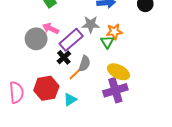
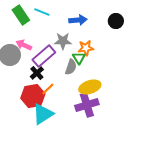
gray semicircle: (84, 64) -> (71, 67), moved
yellow ellipse: (118, 72) -> (90, 87), turned -45
red hexagon: (46, 88) -> (33, 96), moved
cyan triangle: (70, 100) -> (43, 114), size x1.6

